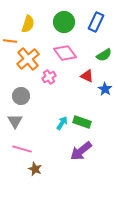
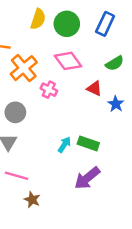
yellow semicircle: (28, 24) -> (38, 19), moved
pink cross: (49, 77) -> (49, 90), turned -32

